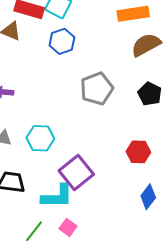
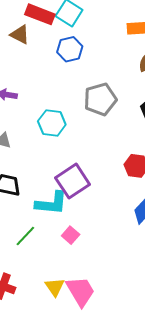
cyan hexagon: (40, 138) -> (52, 123), moved
pink square: (68, 227) -> (71, 235), moved

